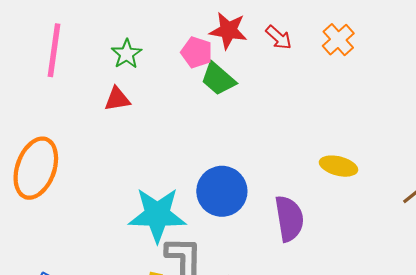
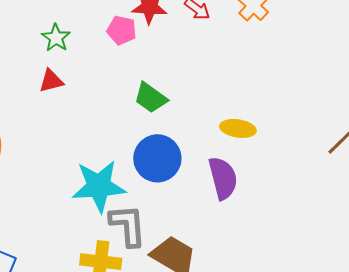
green trapezoid: (218, 79) -> (151, 98), moved
yellow ellipse: (338, 166) -> (238, 128), moved

